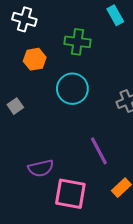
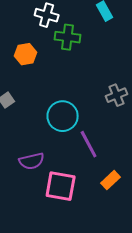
white cross: (24, 19) -> (47, 15), moved
cyan circle: (72, 89) -> (63, 116), moved

